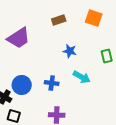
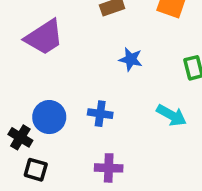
cyan arrow: (82, 77) -> (171, 115), moved

